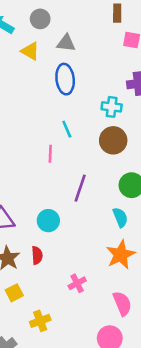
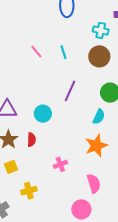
cyan line: (67, 129) -> (64, 52), moved
pink line: (50, 154) -> (36, 52), moved, turned -48
cyan semicircle: (120, 217) -> (99, 117), turned 42

